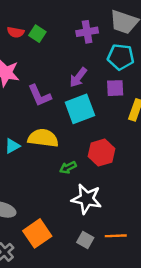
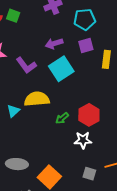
purple arrow: (78, 77) -> (54, 44), turned 48
red hexagon: (102, 153) -> (89, 115), moved
white star: (87, 199) -> (83, 140), size x0.7

